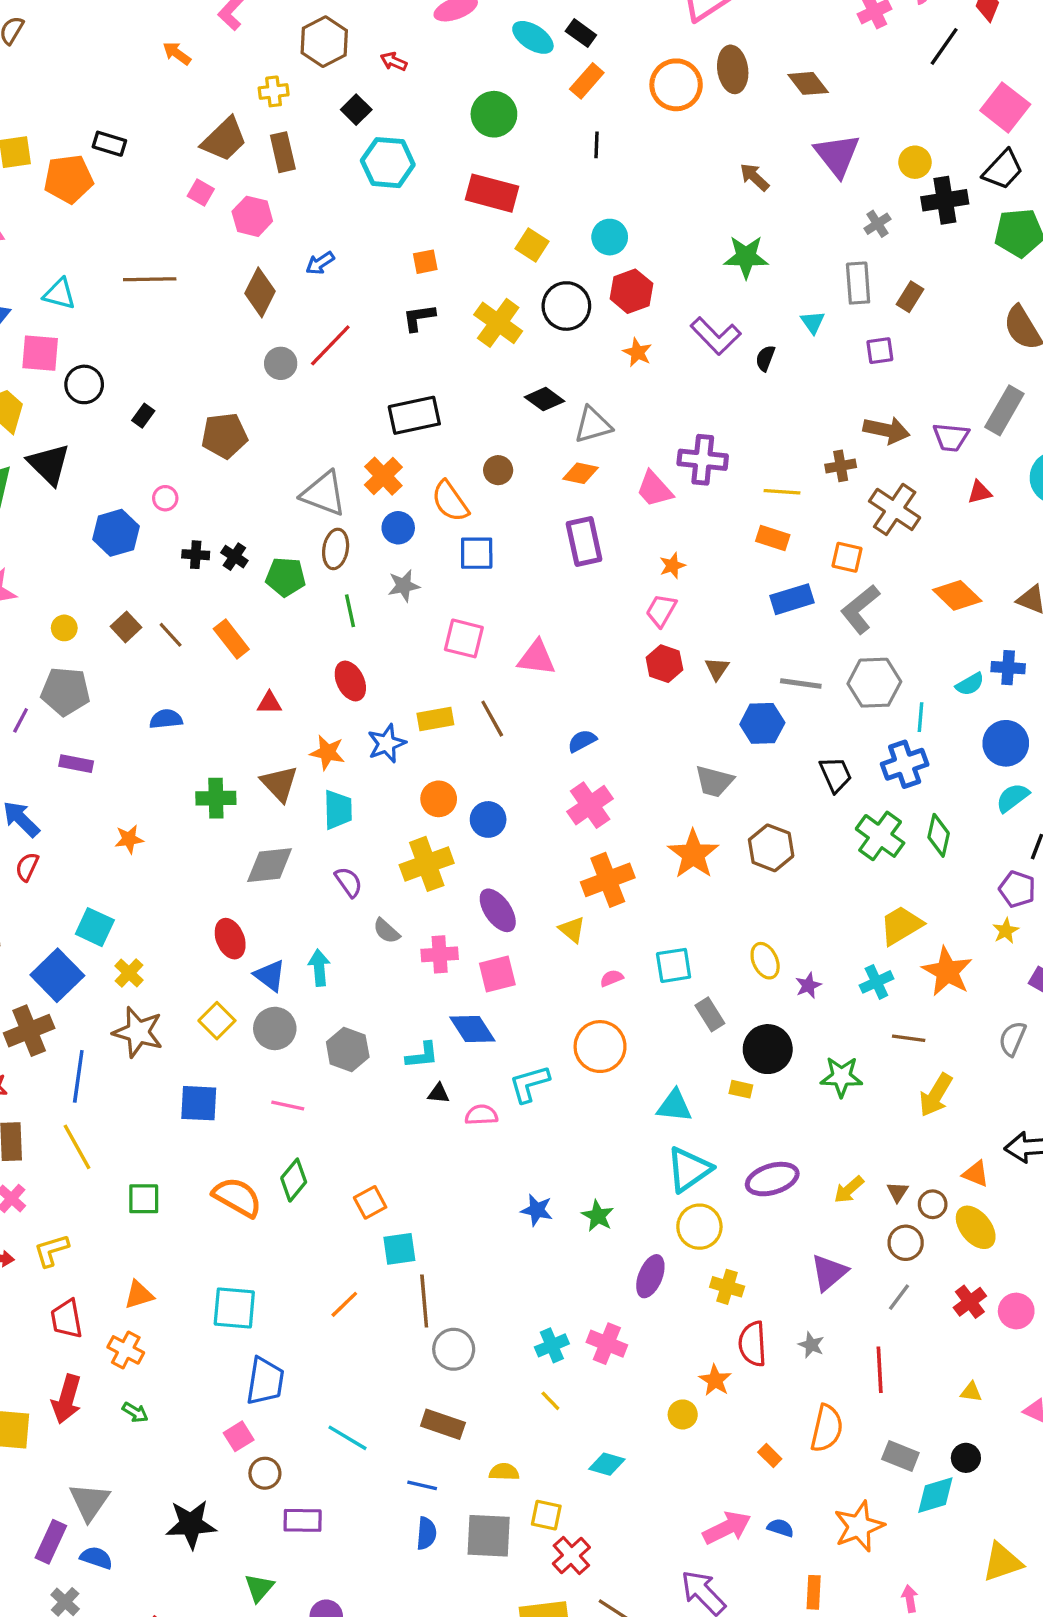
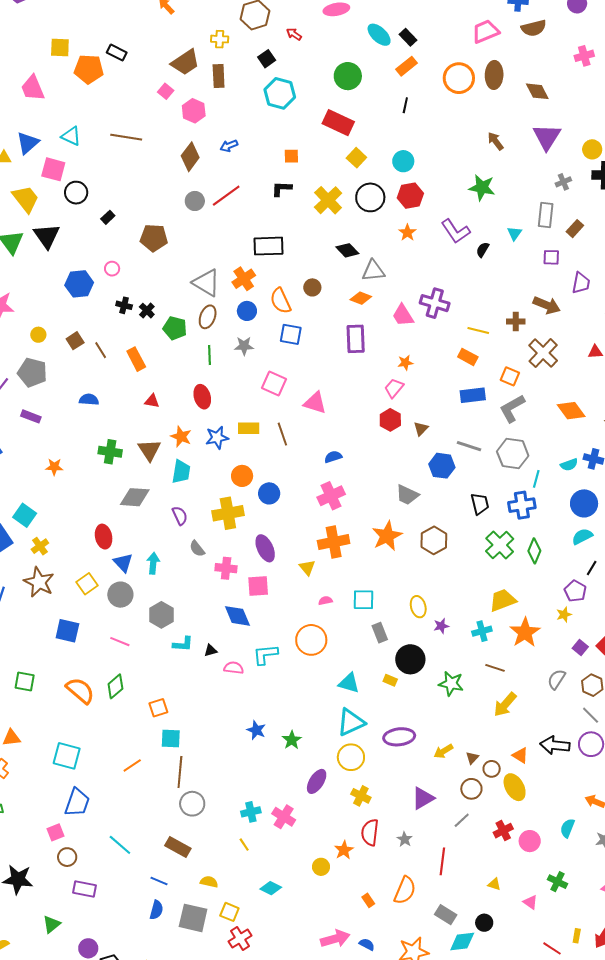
purple trapezoid: (951, 437) -> (581, 283), moved, turned -95
cyan L-shape: (422, 1055) -> (183, 644), moved
black triangle: (439, 1093) -> (211, 650), turned -32

